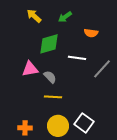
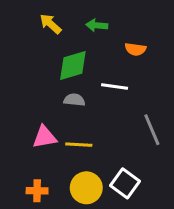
green arrow: (65, 17) -> (97, 25), turned 40
pink triangle: (30, 69) -> (45, 137), moved
gray line: (102, 69) -> (152, 130), moved, turned -65
gray semicircle: (50, 77) -> (74, 100), moved, turned -40

